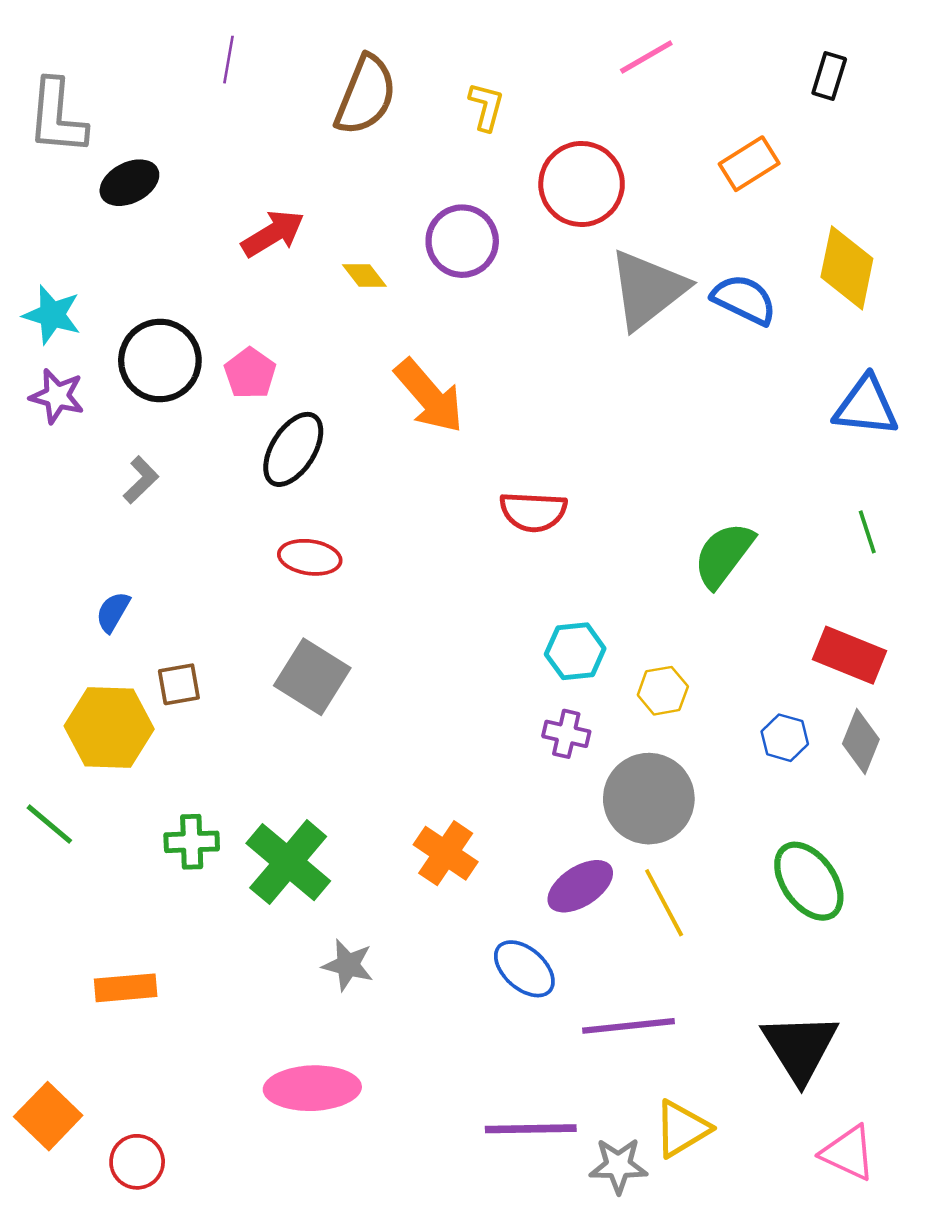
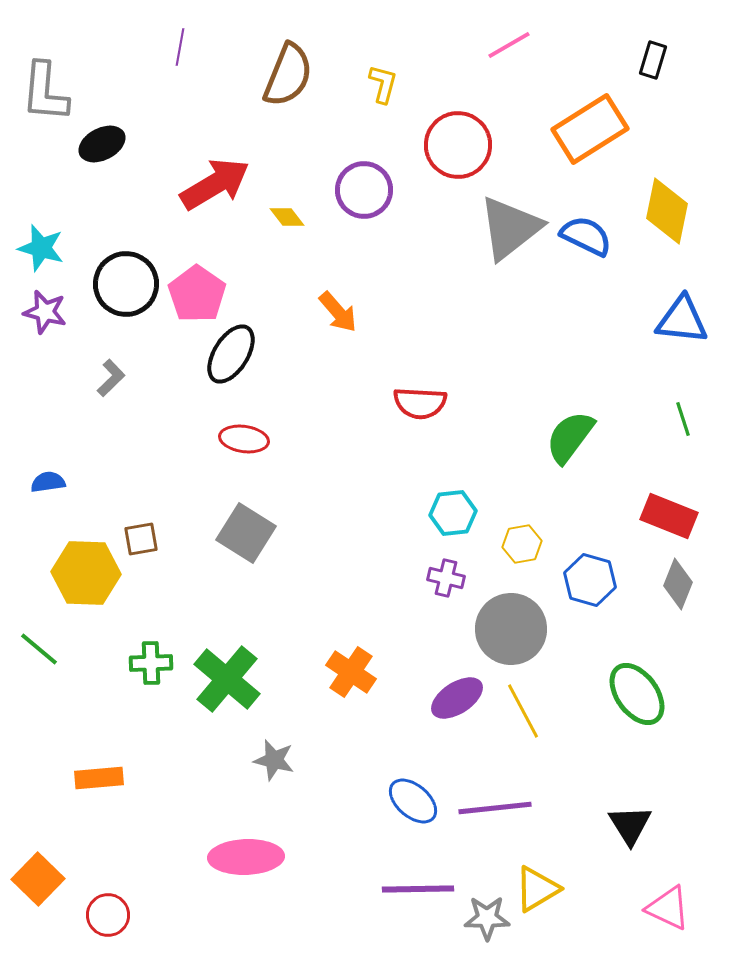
orange rectangle: (749, 164) -> (590, 129), size x1.6
red arrow: (273, 234) -> (215, 184), size x1.4
pink pentagon: (250, 373) -> (197, 294), size x1.4
orange arrow: (429, 396) -> (338, 312), size x0.7
blue semicircle: (113, 612) -> (48, 482), moved, turned 52
blue hexagon: (785, 738) -> (590, 580), moved, size x1.4
blue ellipse: (524, 969) -> (413, 801), moved
black triangle: (800, 1048) -> (630, 825), size x0.7

